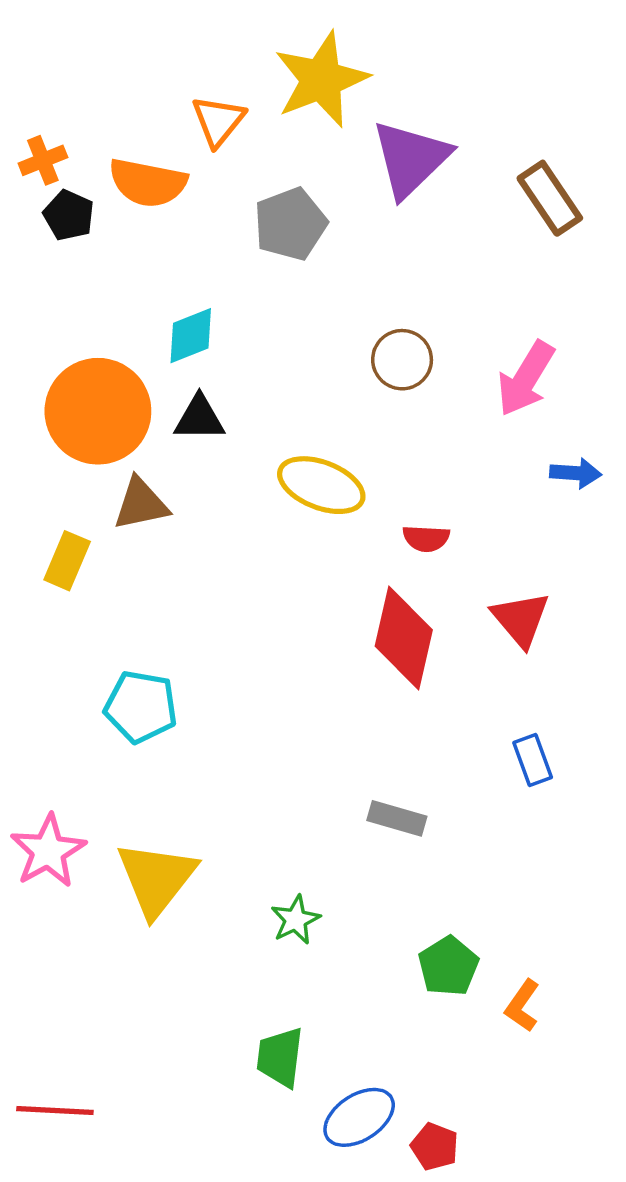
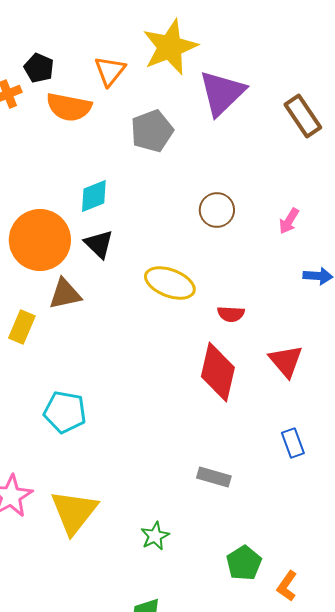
black pentagon: (69, 215) -> (39, 68), moved
pink arrow: (526, 379) -> (289, 221), size x0.6
black triangle: (199, 418) -> (99, 244), turned 44

